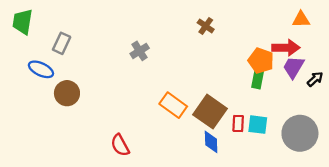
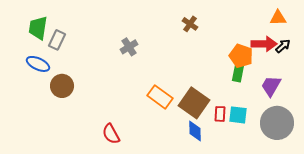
green trapezoid: (23, 22) -> (38, 28), moved
purple trapezoid: (293, 67) -> (271, 86), moved
black arrow: (315, 79) -> (283, 46), moved

